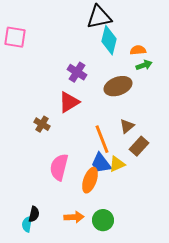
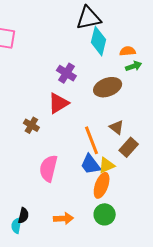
brown triangle: (127, 126) -> (117, 127), turned -42
orange ellipse: (90, 180) -> (102, 185), moved
green circle: (103, 220) -> (105, 214), moved

